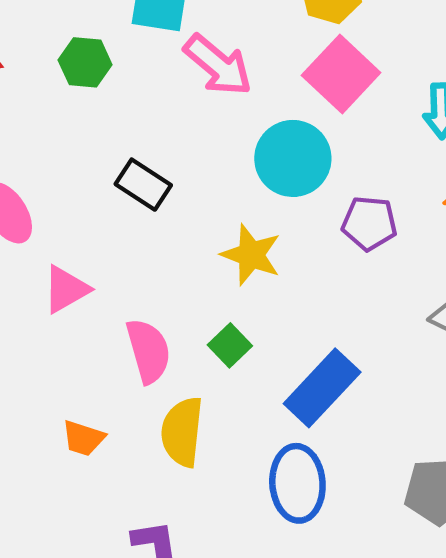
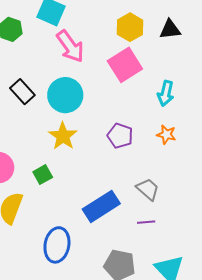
cyan circle: (293, 158) -> (65, 95), moved
blue rectangle: (322, 388) -> (101, 206), moved

